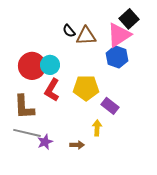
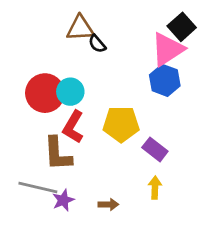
brown triangle: (86, 36) -> (80, 28), moved
brown L-shape: (24, 107) -> (58, 154), moved
yellow arrow: (97, 128) -> (155, 188), moved

